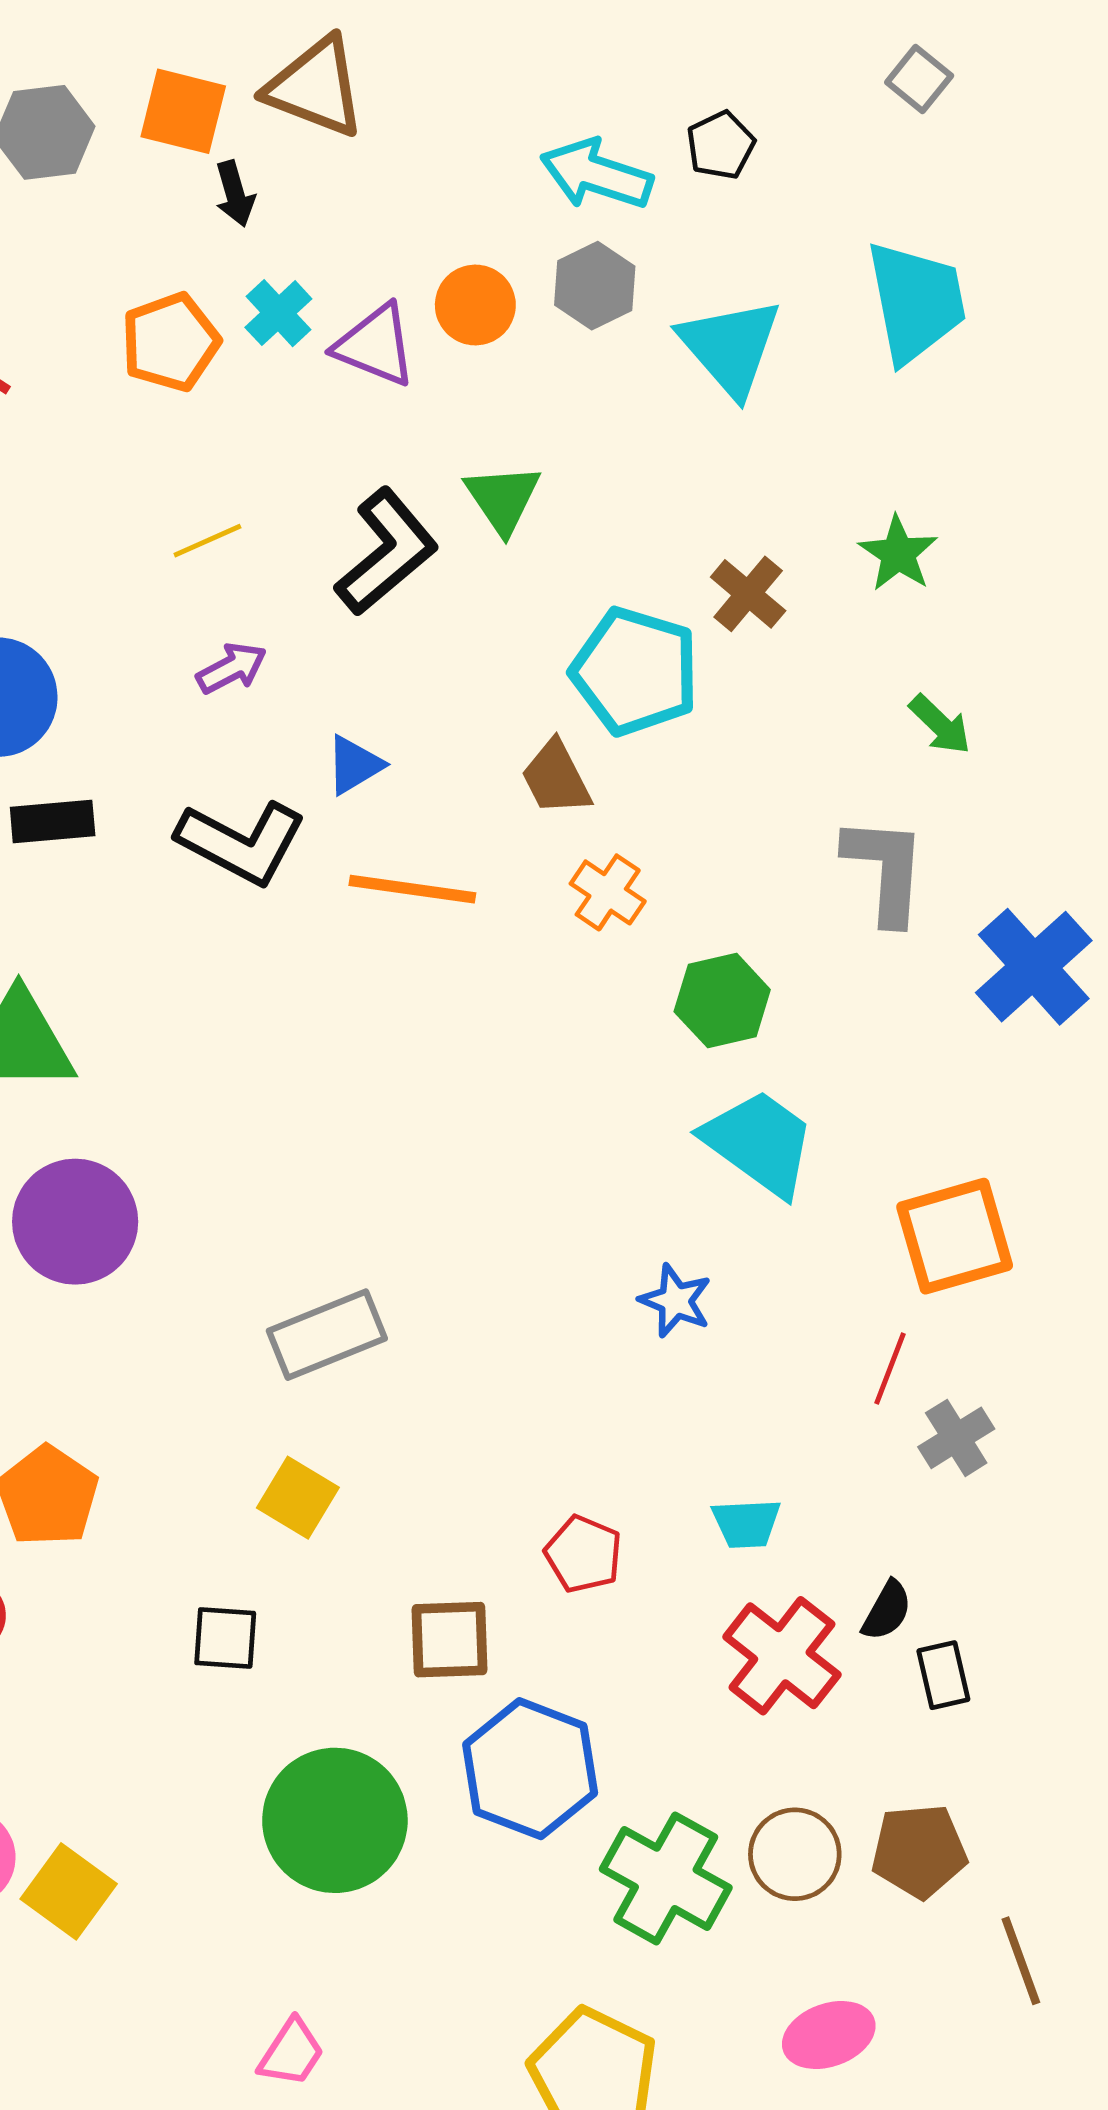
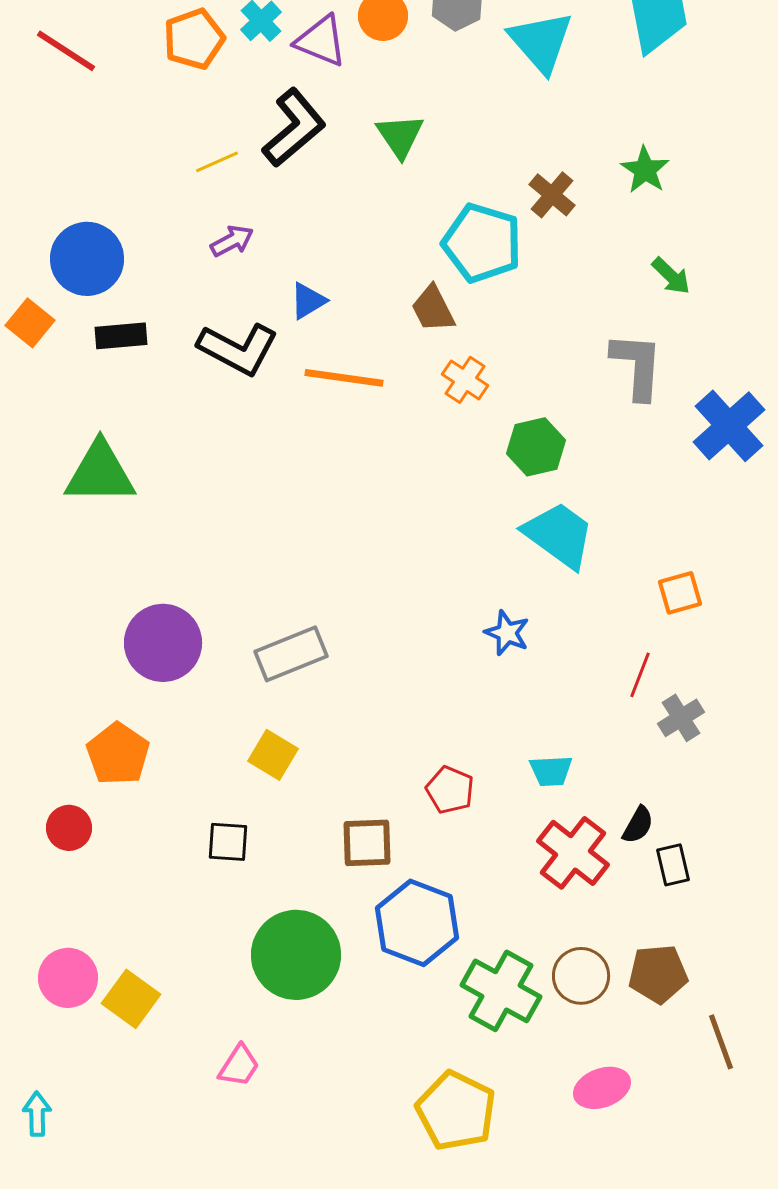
black L-shape: (387, 552) -> (294, 128), moved
purple circle: (75, 1222) -> (163, 643), moved
orange square: (955, 1236) -> (680, 593), size x0.6
pink trapezoid: (291, 2053) -> (239, 1066), moved

